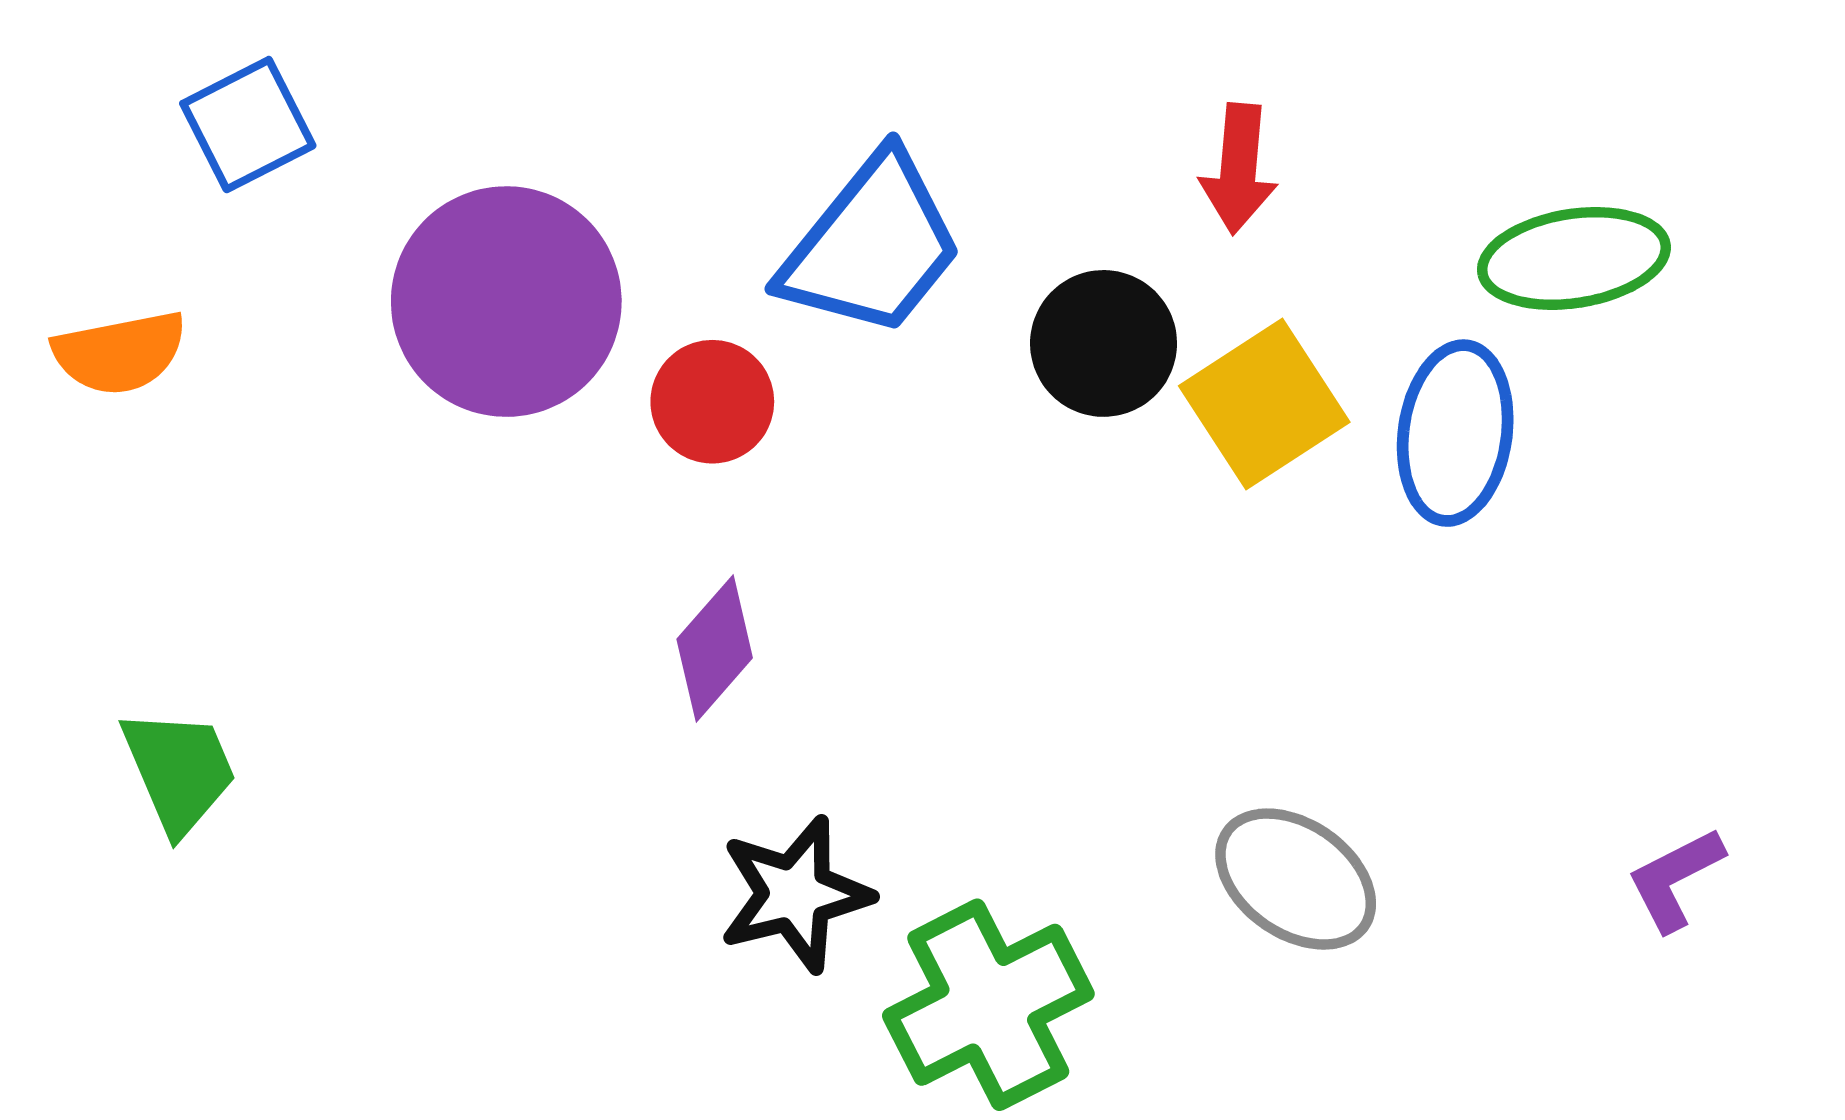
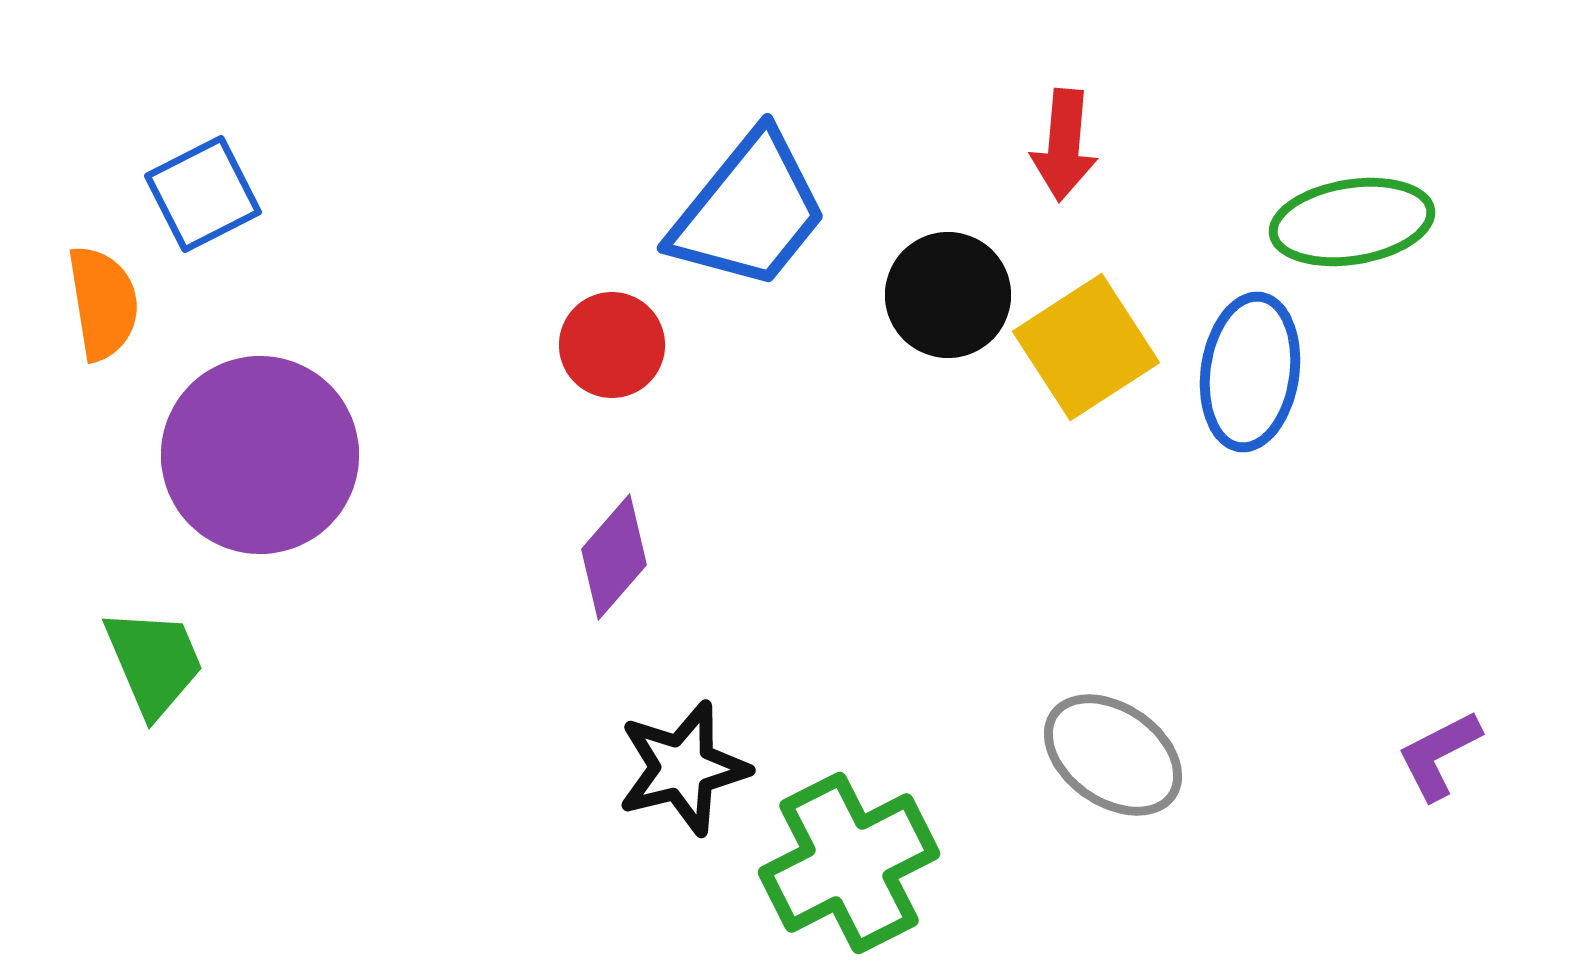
blue square: (248, 125) -> (203, 194), moved
purple circle: (506, 302) -> (260, 455), moved
orange semicircle: (120, 353) -> (103, 303), turned -88

